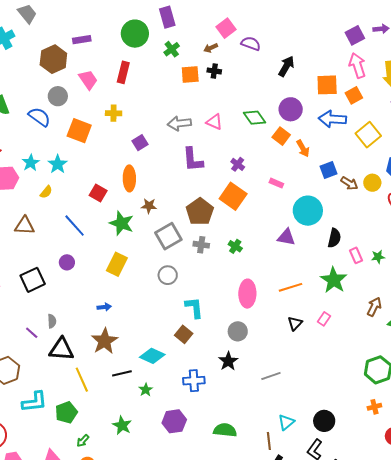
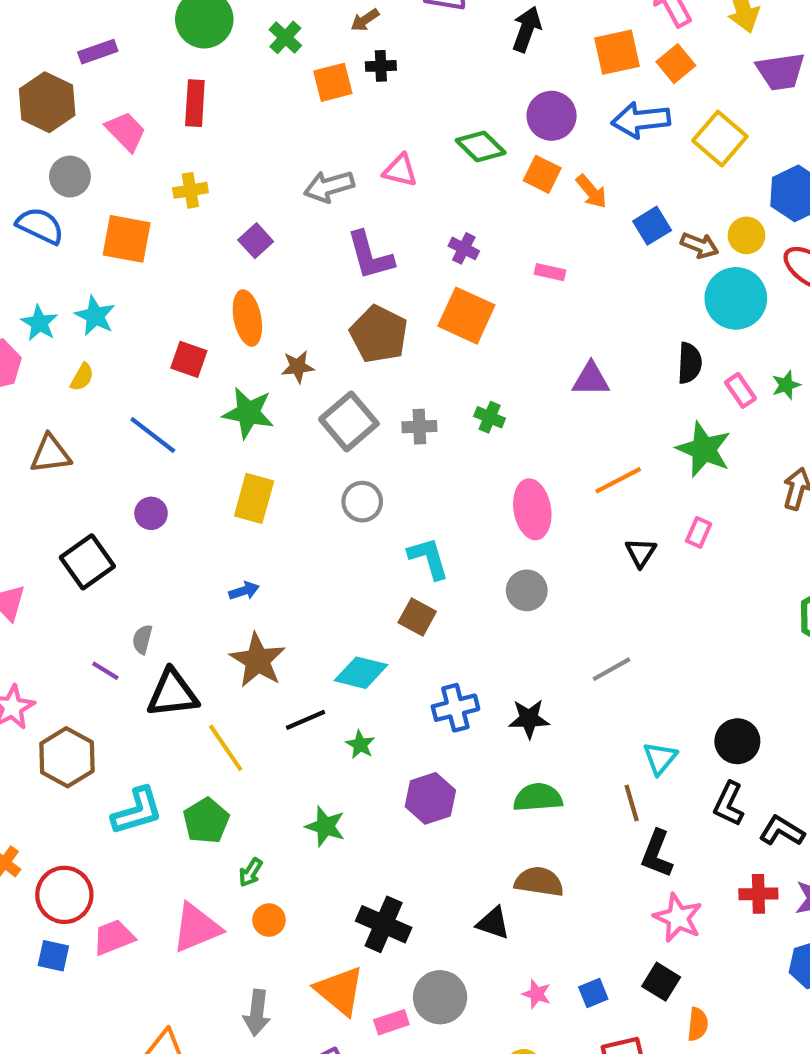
cyan circle: (308, 211) -> (736, 298), moved
brown pentagon: (200, 212) -> (379, 334), moved
gray semicircle: (52, 321) -> (142, 639), turned -152
black star: (228, 361) -> (529, 719), moved, turned -30

